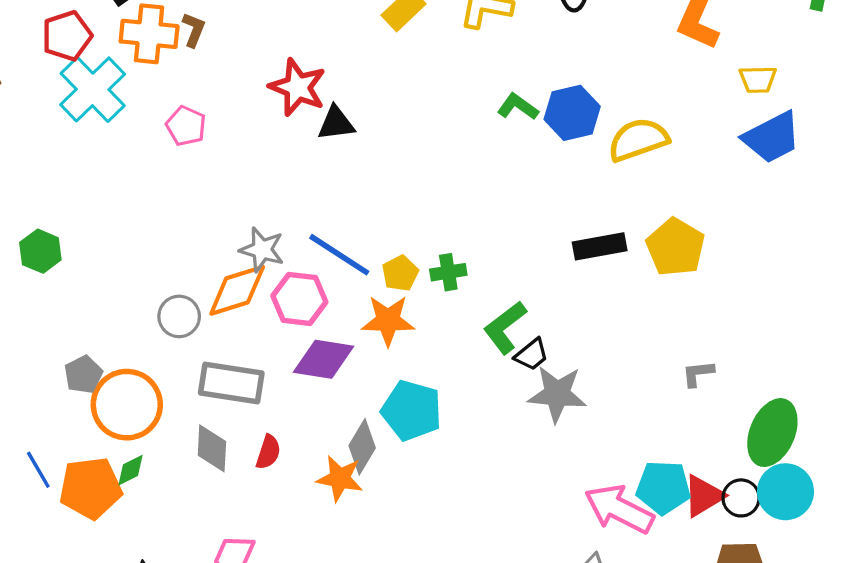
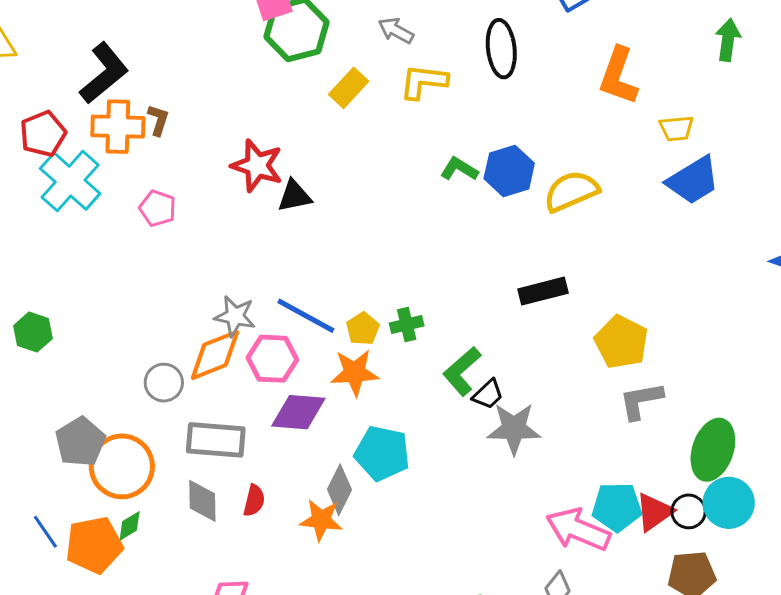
yellow pentagon: (675, 247) -> (621, 342), moved
gray L-shape: (698, 373) -> (641, 401), size x1.5
gray pentagon: (83, 375) -> (80, 442), size x1.4

